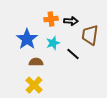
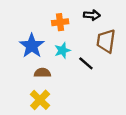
black arrow: (71, 21) -> (92, 15), moved

